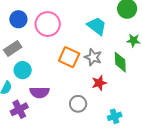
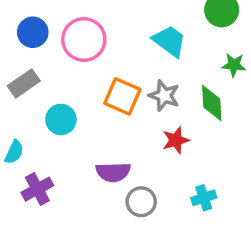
cyan circle: (23, 70) -> (61, 119), moved
purple semicircle: (40, 92) -> (113, 172), moved
gray circle: (78, 104) -> (141, 202), moved

